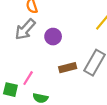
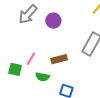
brown rectangle: (68, 68) -> (59, 59), moved

